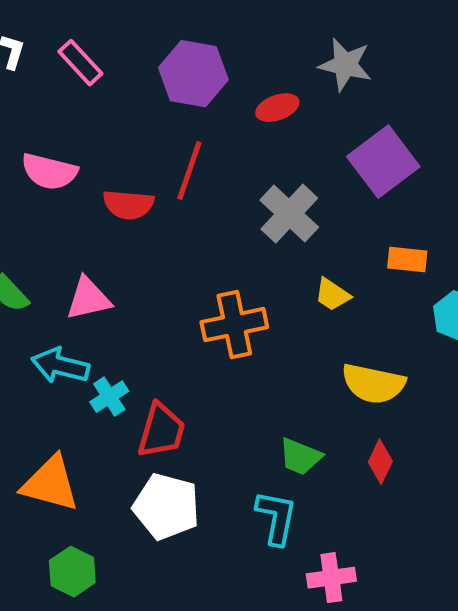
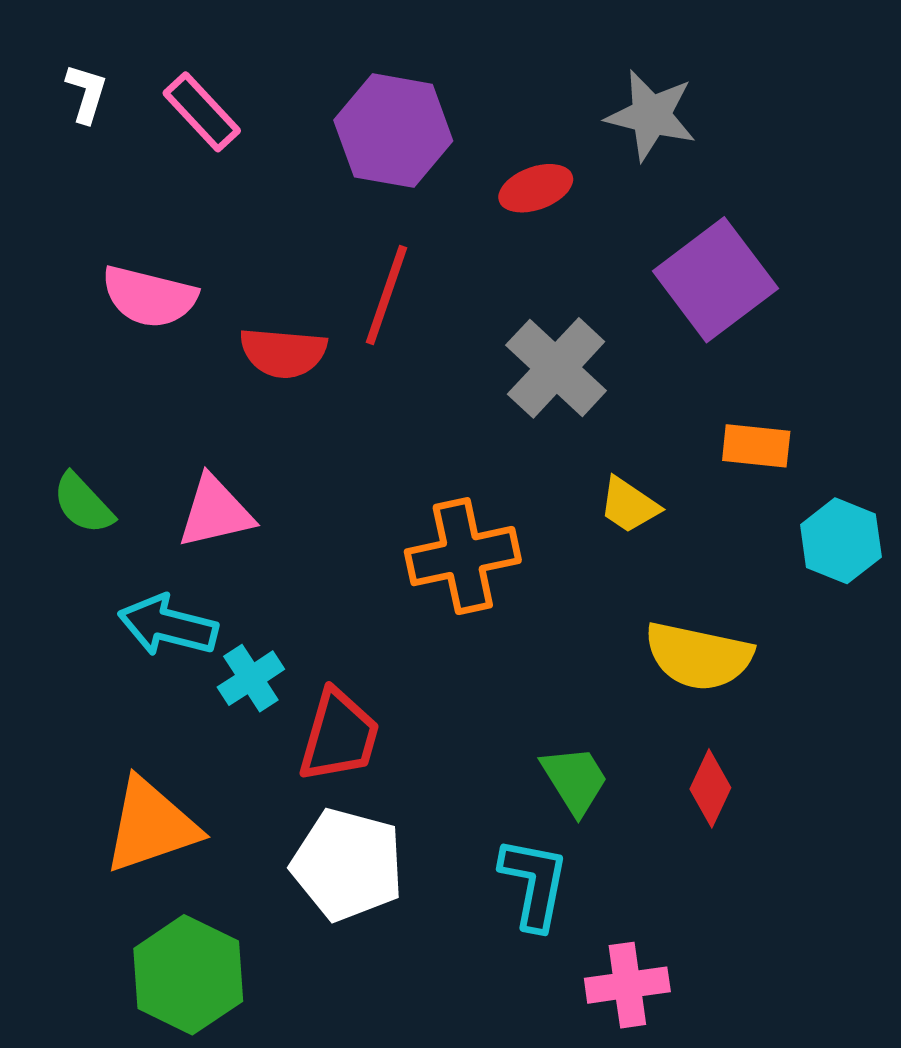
green trapezoid: (300, 457) -> (575, 780), turned -144
orange triangle: (50, 484) -> (151, 826), turned -34
green hexagon: (72, 572) -> (188, 975), size x1.4

